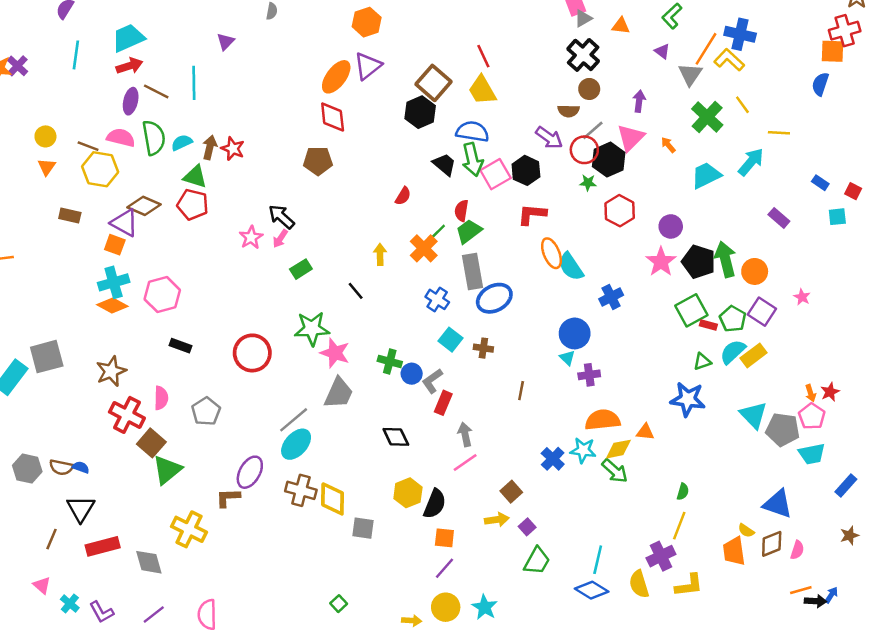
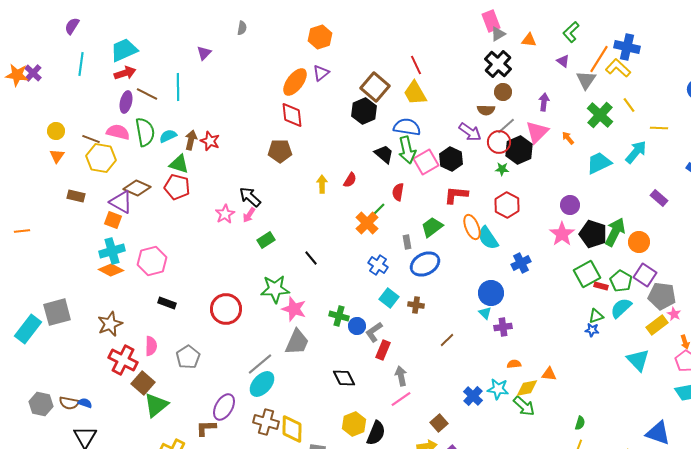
purple triangle: (368, 66) -> (321, 73), size x0.7
red hexagon: (620, 211) -> (507, 205), moved
green trapezoid: (469, 231) -> (432, 227), moved
yellow arrow: (380, 254) -> (322, 184), moved
green arrow: (725, 259) -> (615, 232), turned 40
gray rectangle: (472, 271) -> (407, 242), size x0.5
pink star: (802, 297) -> (674, 314), moved
yellow rectangle: (753, 355) -> (657, 325), moved
brown line: (521, 391) -> (447, 340), turned 35
blue star: (688, 399) -> (592, 330), moved, size x0.5
orange semicircle: (603, 420) -> (514, 364), size x0.5
gray pentagon: (783, 430) -> (662, 296), moved

